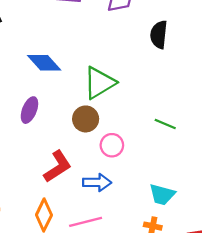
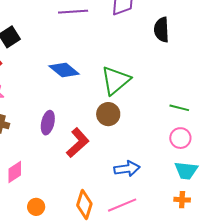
purple ellipse: (29, 110) -> (48, 123), moved
pink circle: (112, 145) -> (180, 138), moved
red L-shape: (58, 167) -> (78, 143), moved

